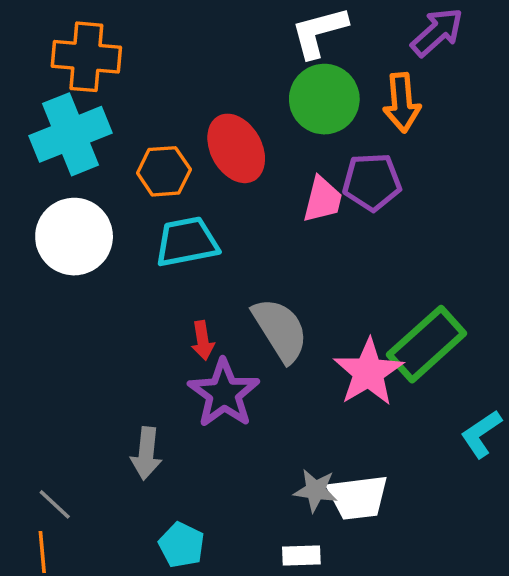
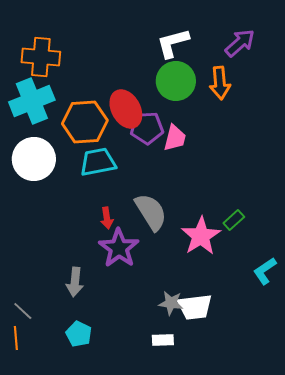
orange hexagon: (164, 171) -> (85, 122), size x1.5
purple pentagon: (372, 182) -> (147, 128), moved
green rectangle: (427, 344) -> (234, 220), size x0.5
cyan pentagon: (182, 545) -> (79, 334), moved

